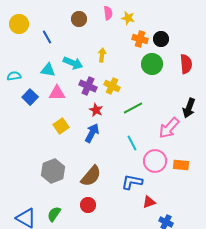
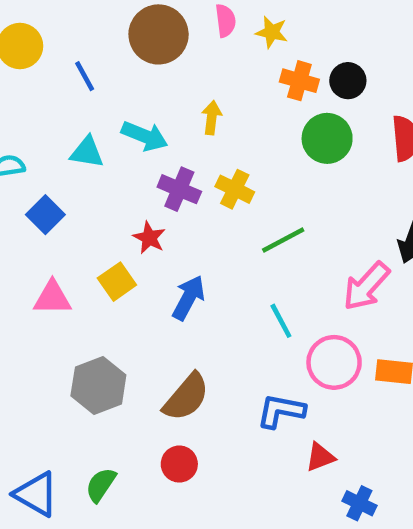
brown circle: (79, 19) -> (159, 34), size x1.6
pink triangle: (57, 93) -> (52, 298), moved
red star: (96, 110) -> (149, 238), moved

